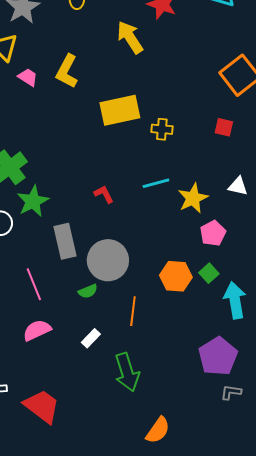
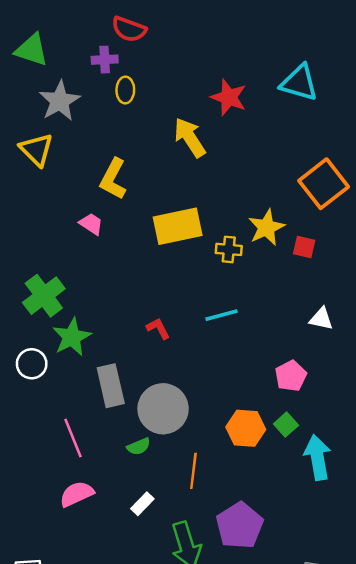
pink trapezoid: (28, 77) -> (91, 224), moved
yellow star: (193, 198) -> (266, 228), moved
purple pentagon: (218, 356) -> (240, 526), moved

